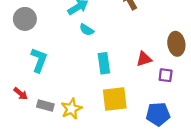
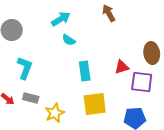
purple square: (166, 75) -> (142, 82), size x1.6
gray rectangle: (45, 105) -> (31, 98), moved

